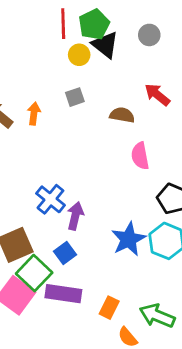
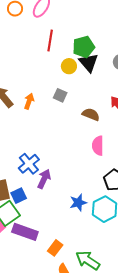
red line: (63, 24) -> (50, 40), moved
gray square: (75, 97) -> (60, 95), turned 32
blue star: (129, 239) -> (78, 203), size x0.7
blue square: (65, 253) -> (19, 196), moved

